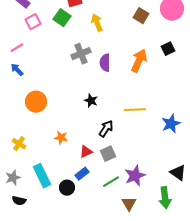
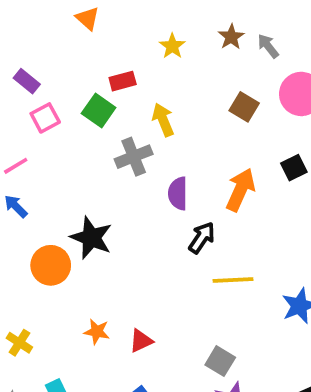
gray cross: (81, 54) -> (134, 157), moved
black star: (91, 101) -> (91, 238), moved, size x1.6
black arrow: (106, 129) -> (202, 238), moved
red triangle: (86, 152) -> (141, 341), moved
gray square: (108, 154) -> (220, 361), moved, turned -35

